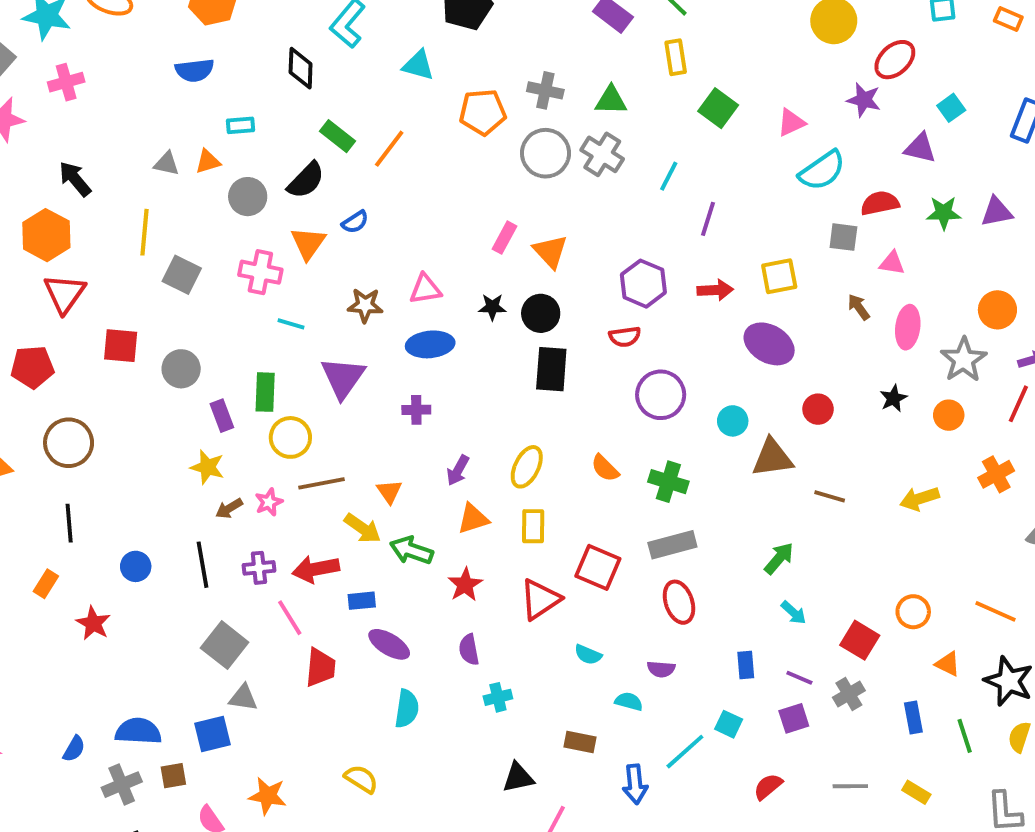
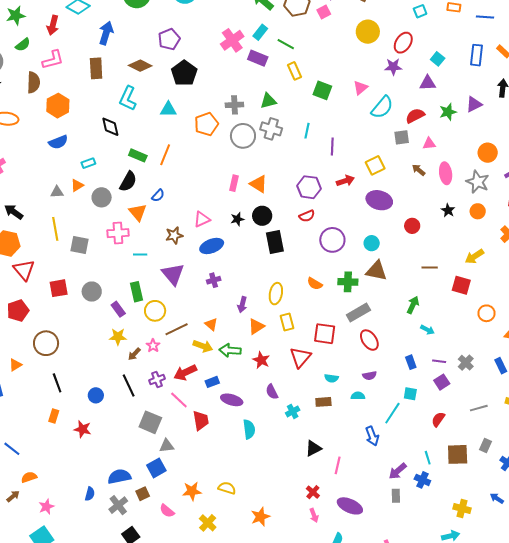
brown triangle: (772, 458) -> (376, 271), moved, turned 35
red square: (860, 640) -> (461, 285), moved
brown rectangle: (580, 742) -> (323, 402), moved
yellow semicircle: (361, 779) -> (227, 488), moved

